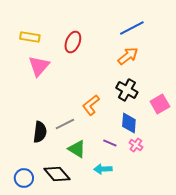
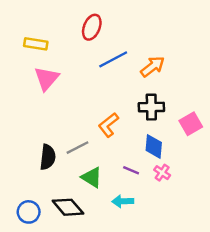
blue line: (132, 28) -> (113, 59), moved
red ellipse: (73, 42) -> (92, 27), moved
black cross: (127, 90) -> (151, 107), turned -30

